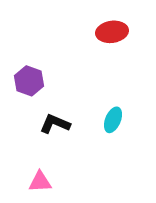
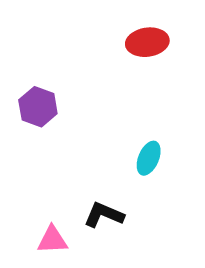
black L-shape: (55, 124) -> (104, 215), moved

